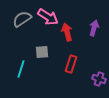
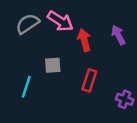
purple arrow: (94, 28) -> (118, 35), turned -42

